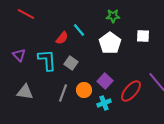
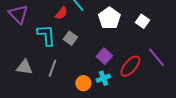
white square: (143, 36) -> (142, 21), moved, turned 32
purple triangle: (19, 55) -> (18, 14), moved, size x1.5
orange circle: (84, 90) -> (83, 83), moved
gray line: (63, 93) -> (52, 68), moved

